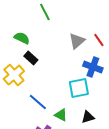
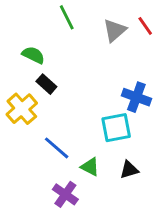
red line: (99, 40) -> (145, 26), moved
gray triangle: (77, 41) -> (115, 30), moved

